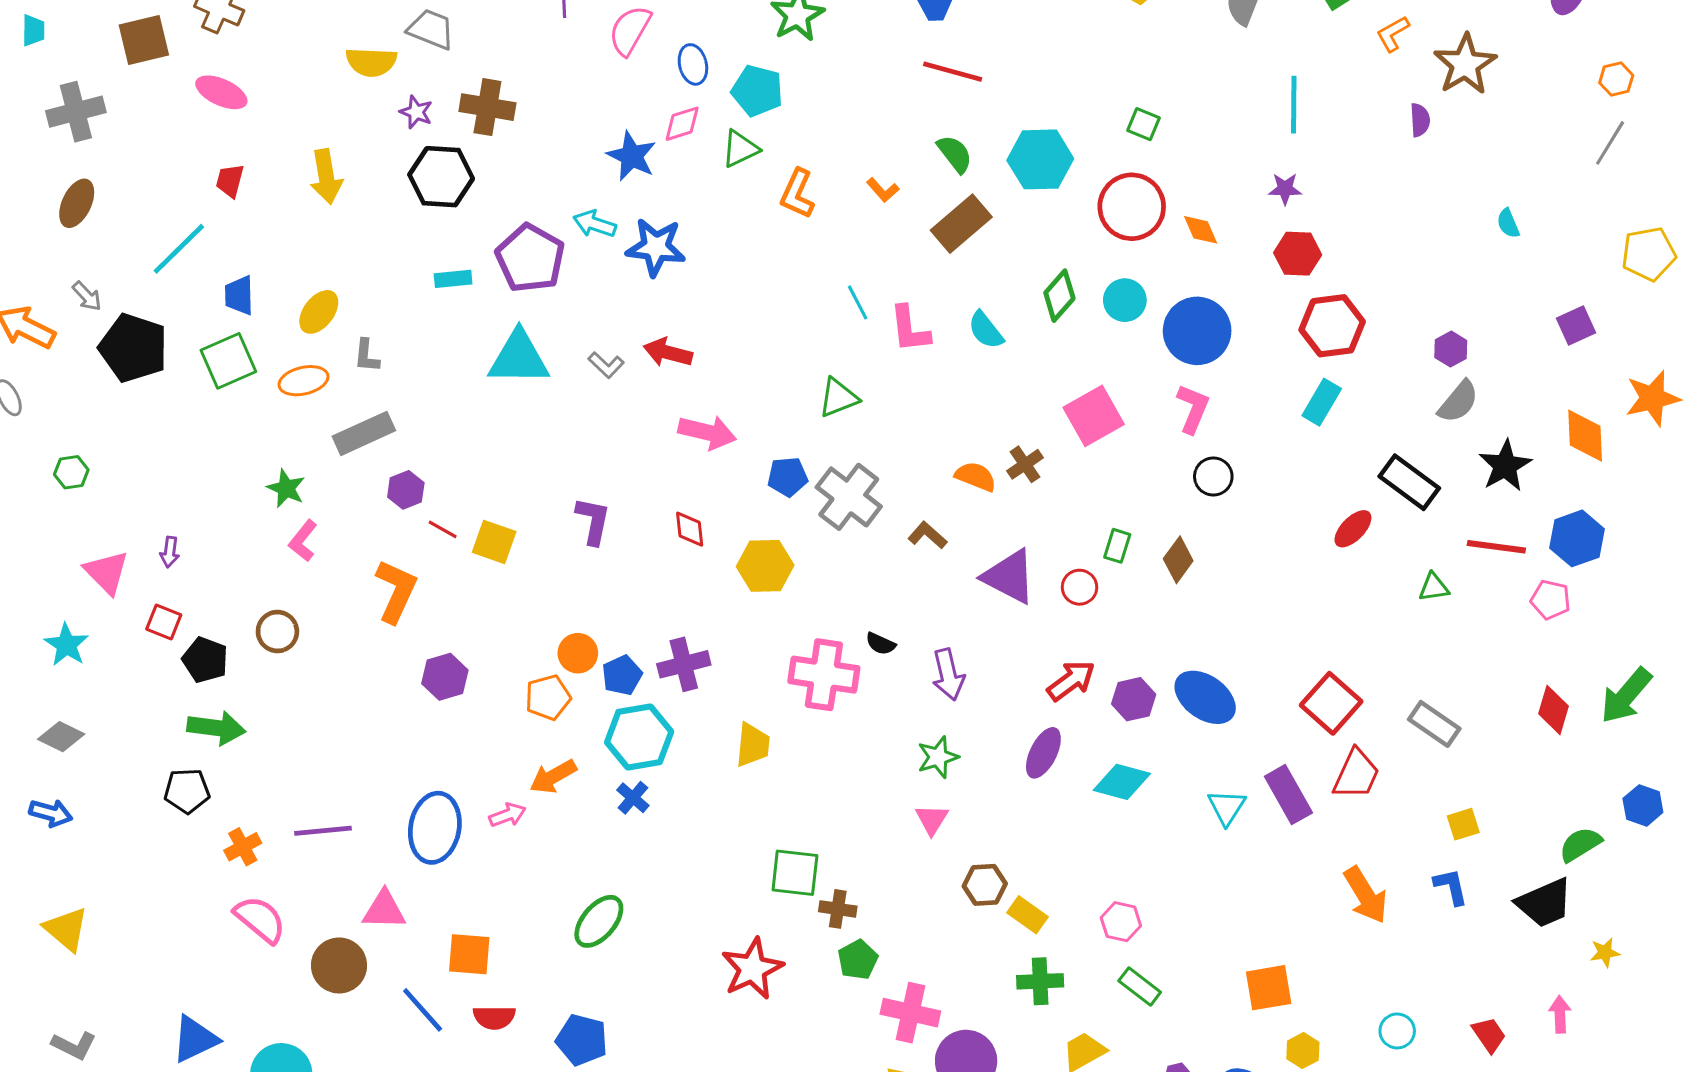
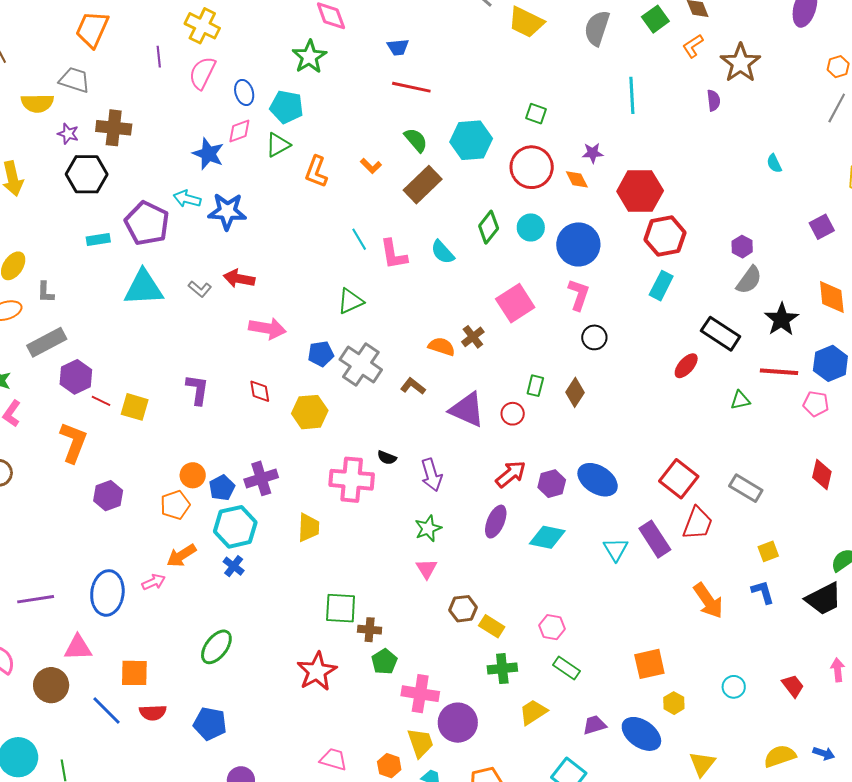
purple star: (1285, 189) -> (593, 153), moved
red hexagon: (1298, 254) -> (640, 191), size x1.5
purple hexagon: (406, 490) -> (76, 377), size x1.4

